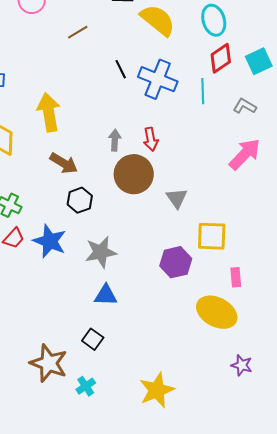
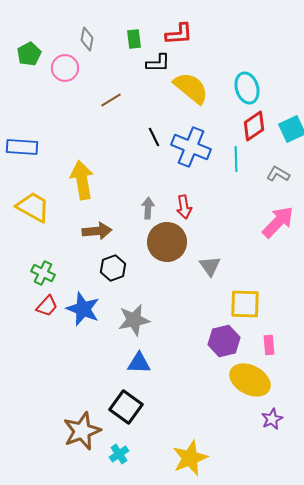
brown arrow: (64, 163) -> (97, 231), turned -36
purple hexagon: (176, 262) -> (224, 341), moved
black square: (93, 339) -> (126, 407), size x1.5
brown star: (49, 363) -> (82, 431), turned 30
purple star: (242, 365) -> (272, 419), moved, turned 30

